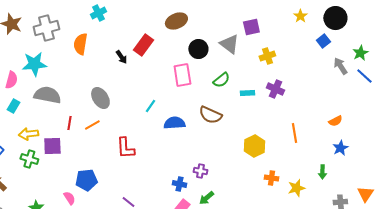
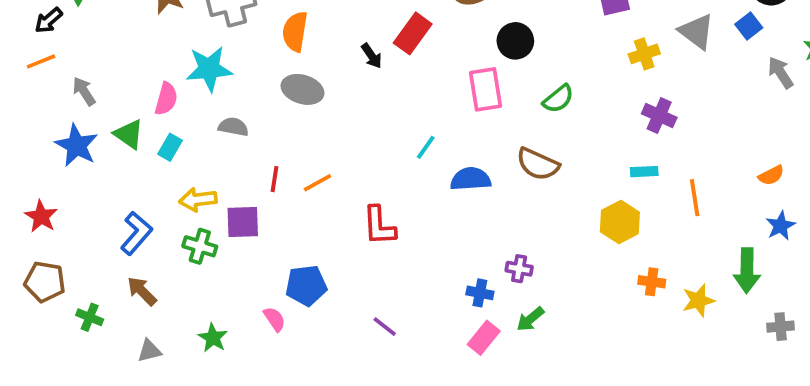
gray triangle: (229, 44) -> (697, 32), moved
cyan rectangle: (247, 93) -> (644, 172), moved
gray semicircle: (47, 95) -> (233, 127), size x0.6
gray ellipse: (100, 98) -> (303, 89), moved, turned -40
green arrow: (322, 172) -> (747, 271), size x1.6

